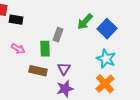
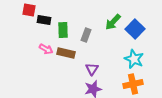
green rectangle: (45, 49) -> (63, 30), moved
brown rectangle: (38, 71) -> (66, 53), moved
orange cross: (105, 84) -> (133, 84), turned 30

